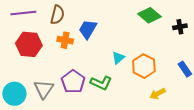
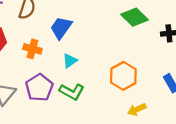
orange cross: (65, 40) -> (32, 49), moved
cyan triangle: (118, 58) -> (70, 61), moved

